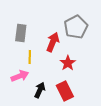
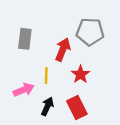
gray pentagon: (76, 27) -> (90, 32), turned 30
yellow line: (30, 57) -> (46, 76), moved

